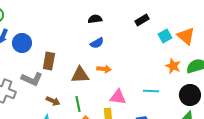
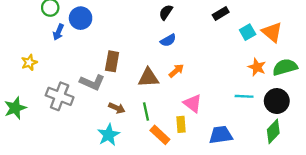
black semicircle: (95, 19) -> (166, 12), turned -48
blue circle: (22, 43) -> (81, 18), moved
orange arrow: (104, 69) -> (176, 71), turned -48
cyan line: (151, 91) -> (244, 96), moved
pink triangle: (118, 97) -> (193, 103), turned 30

